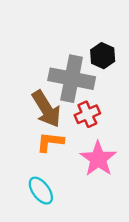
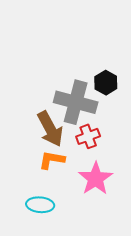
cyan ellipse: (41, 191) -> (40, 205), turned -52

